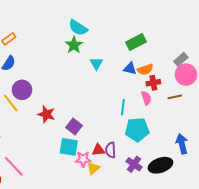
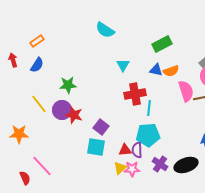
green star: (74, 45) -> (68, 85), moved, turned 30
red cross: (153, 83) -> (135, 94), moved, size x1.5
purple circle: (22, 90) -> (62, 110), moved
pink semicircle: (146, 98) -> (186, 91), moved, size x1.5
cyan pentagon: (137, 130) -> (148, 135), moved
pink star: (83, 159) -> (132, 169), moved

